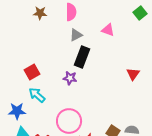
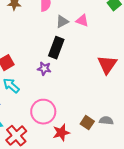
gray triangle: (76, 35) -> (62, 22), moved
red triangle: (133, 74) -> (107, 65), size x1.5

